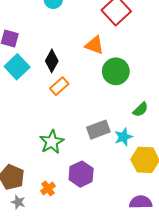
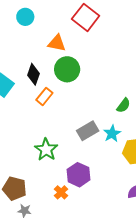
orange triangle: (94, 45) -> (57, 43), moved
green circle: (116, 71) -> (67, 69), moved
orange cross: (48, 188) -> (61, 192), moved

